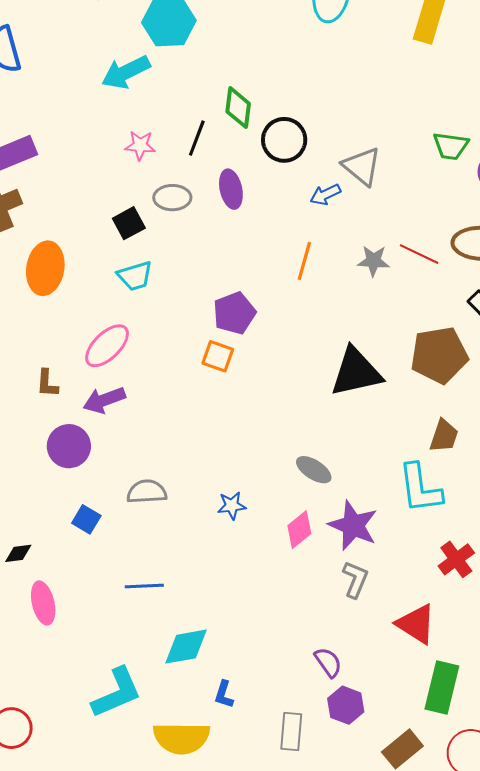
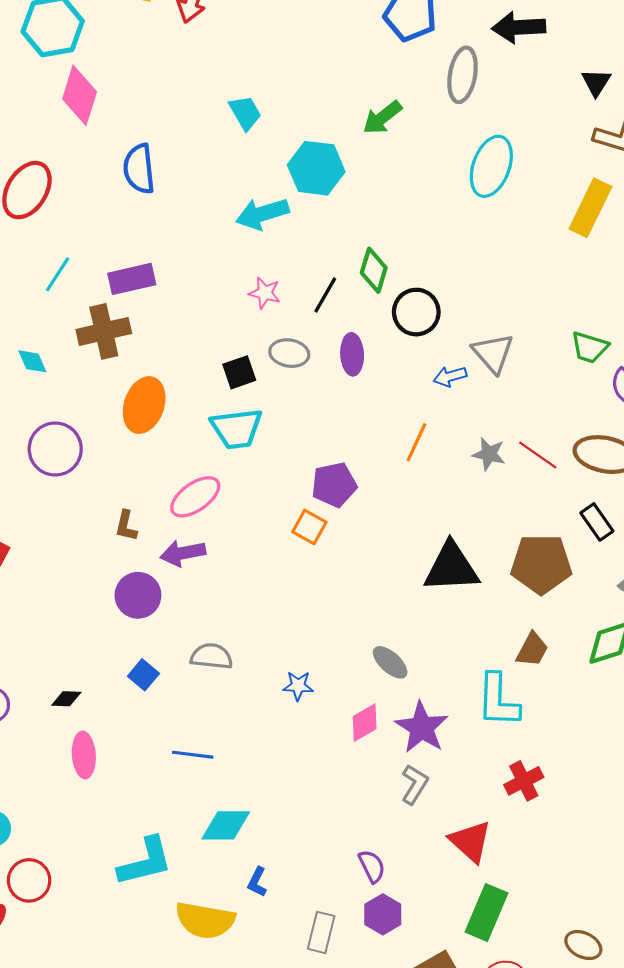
cyan trapezoid: (135, 276) -> (237, 429), size x1.4

